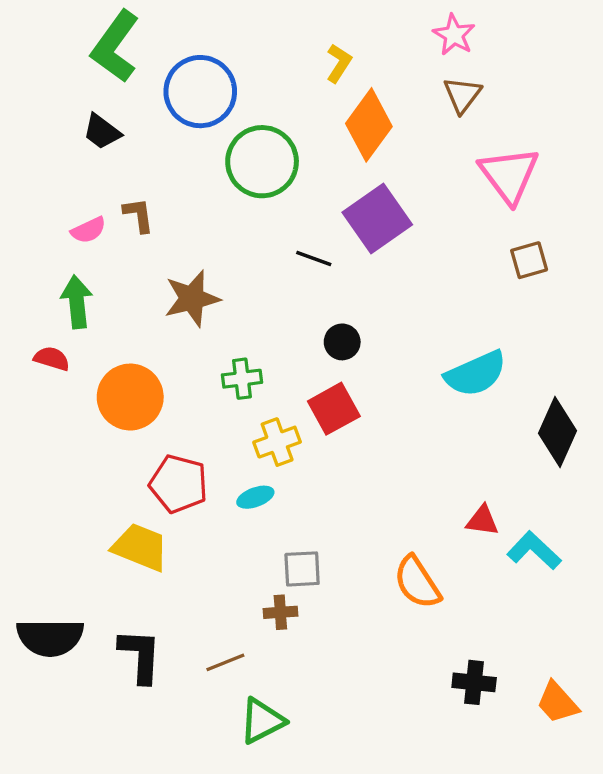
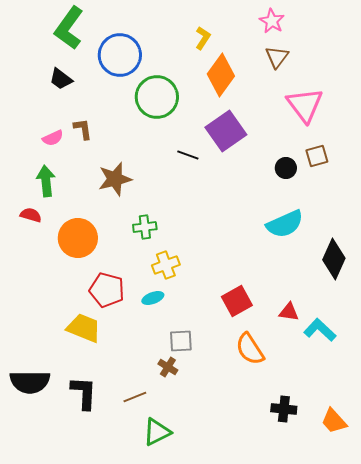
black circle: (342, 342) -> (286, 168), moved
red square: (334, 409) -> (237, 301), moved
brown cross: (280, 612) -> (168, 367), turned 36

